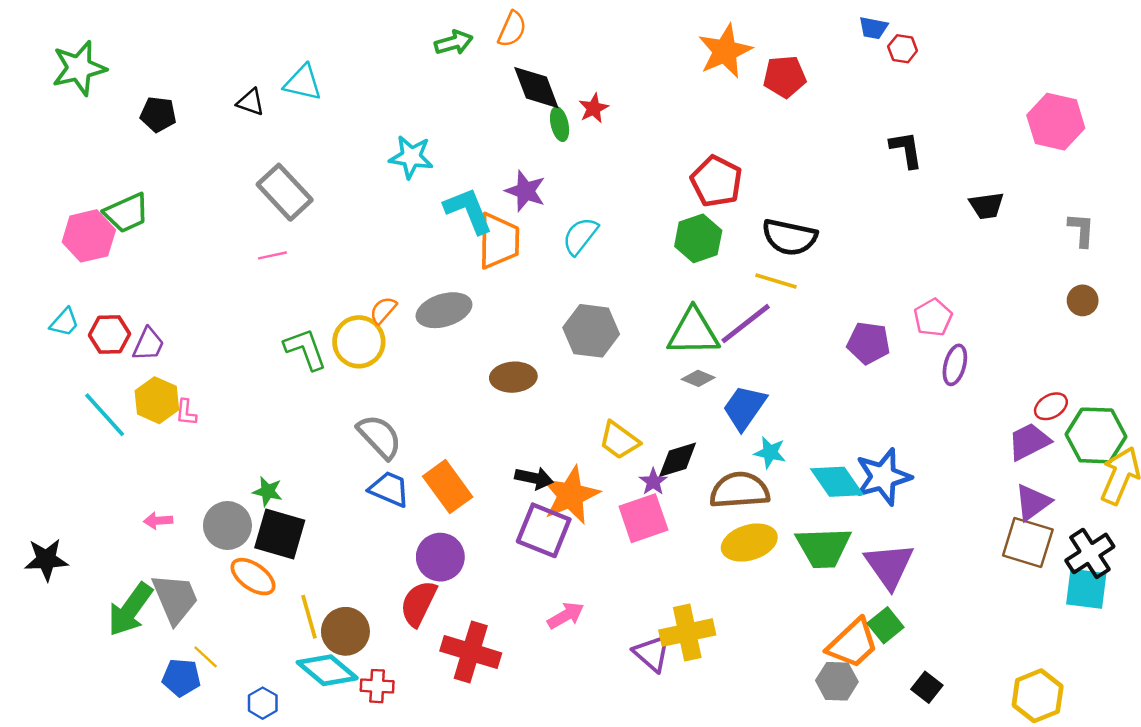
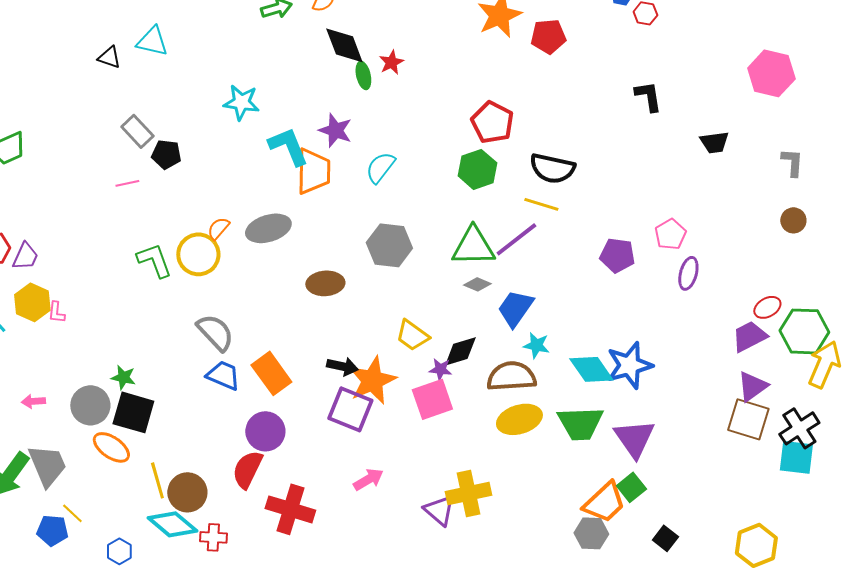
black pentagon: (158, 114) -> (166, 154), moved
gray rectangle: (285, 192) -> (137, 131), size x0.7
purple star: (653, 482) -> (440, 369), turned -30

